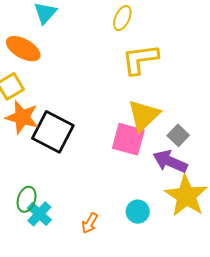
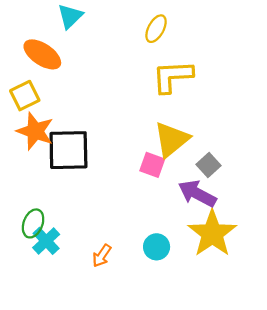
black square: (53, 132) -> (68, 150), turned -33
pink square: (128, 139) -> (152, 165), size x0.7

